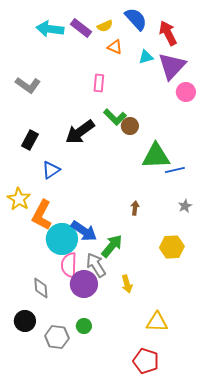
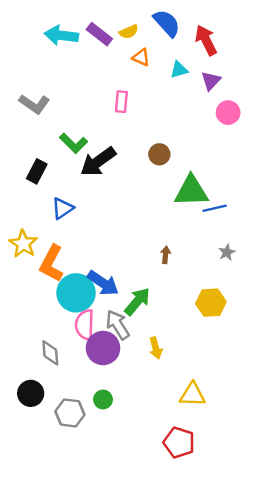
purple triangle: (172, 66) -> (211, 81), size x0.6
green L-shape: (115, 117) -> (74, 143), moved

